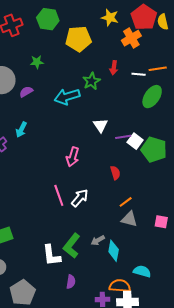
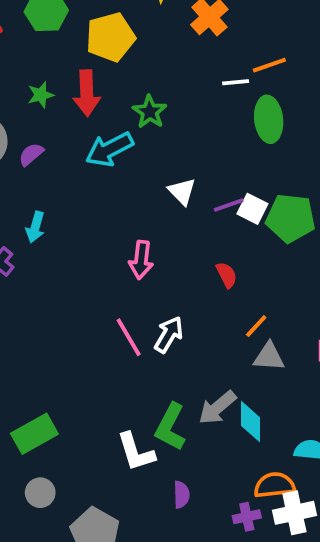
red arrow: (114, 68) -> (87, 93), moved, size x1.6
green ellipse: (152, 97) -> (269, 119), turned -30
gray arrow: (98, 240) -> (217, 408), size x1.5

